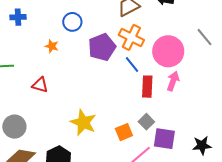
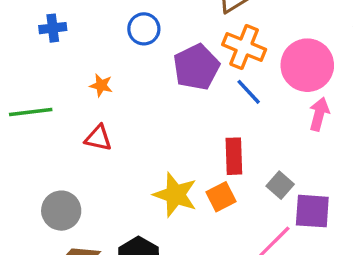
orange star: (52, 46) -> (101, 85), moved
red rectangle: (147, 87) -> (234, 156), moved
orange square: (124, 132) -> (221, 197), moved

